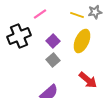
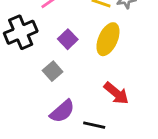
gray square: (53, 60) -> (53, 71), moved

